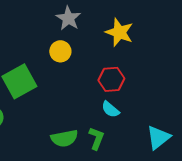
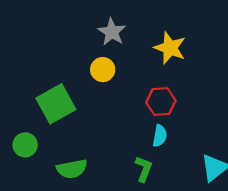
cyan semicircle: (110, 109) -> (160, 136), turned -120
green semicircle: (64, 138) -> (72, 169), moved

